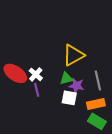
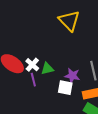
yellow triangle: (73, 55) -> (69, 21), moved, turned -45
green triangle: (66, 78) -> (47, 69), moved

